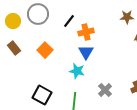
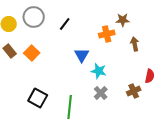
orange cross: (86, 32) -> (107, 34), moved
orange square: (45, 50) -> (32, 53), moved
cyan star: (77, 71) -> (99, 71), moved

